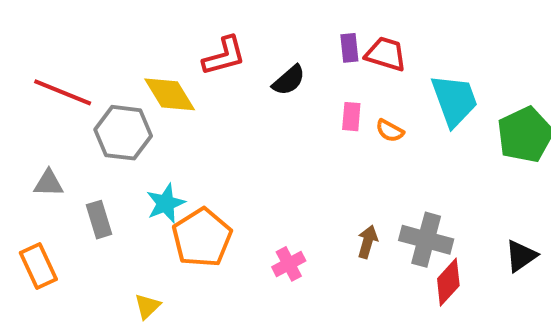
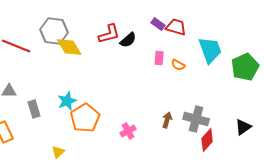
purple rectangle: (349, 48) -> (158, 24), turned -48
red L-shape: (224, 56) -> (109, 34), moved
gray hexagon: (123, 133) -> (54, 31), moved

